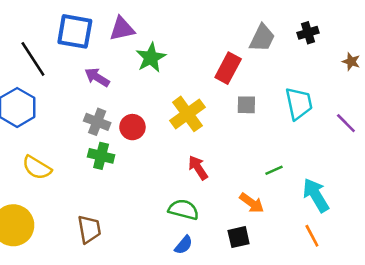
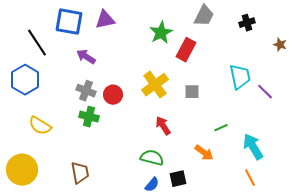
gray trapezoid: (262, 38) -> (204, 16), moved
green star: (151, 58) -> (161, 33), moved
gray square: (246, 105) -> (192, 92), moved
purple line: (346, 123) -> (265, 92), moved
black square: (239, 237) -> (178, 179), moved

